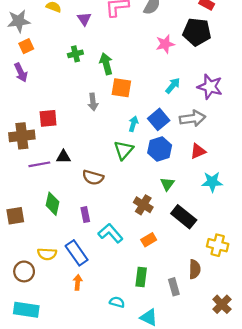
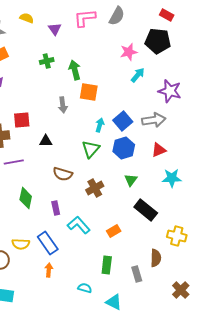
cyan arrow: (173, 86) -> (138, 75), moved
black triangle: (63, 157) -> (46, 141), moved
brown cross: (143, 205) -> (95, 188), moved, turned 30

